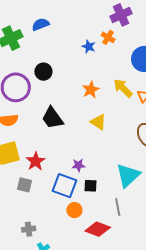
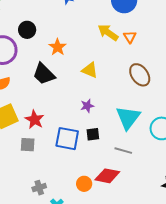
orange star: (91, 90) -> (58, 47), moved
purple star: (78, 165) -> (87, 106), moved
gray line: (118, 207) -> (123, 151), turned -54
orange circle: (74, 210) -> (84, 184), moved

